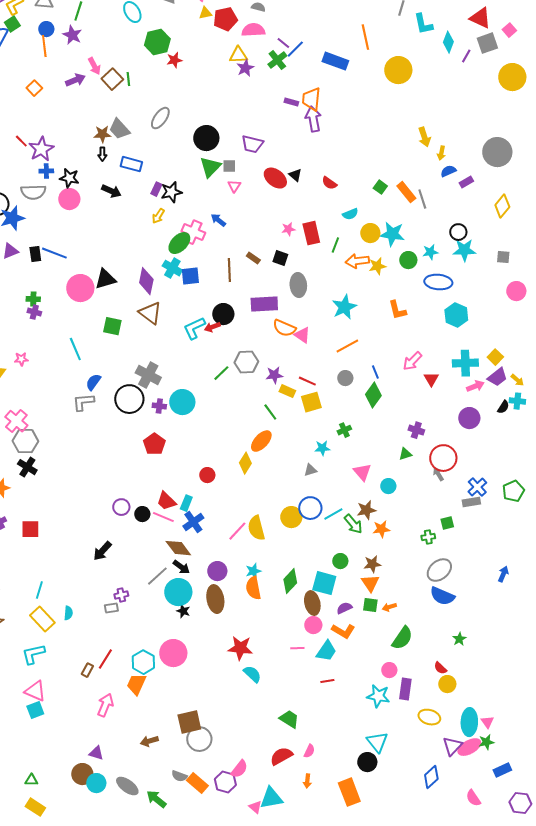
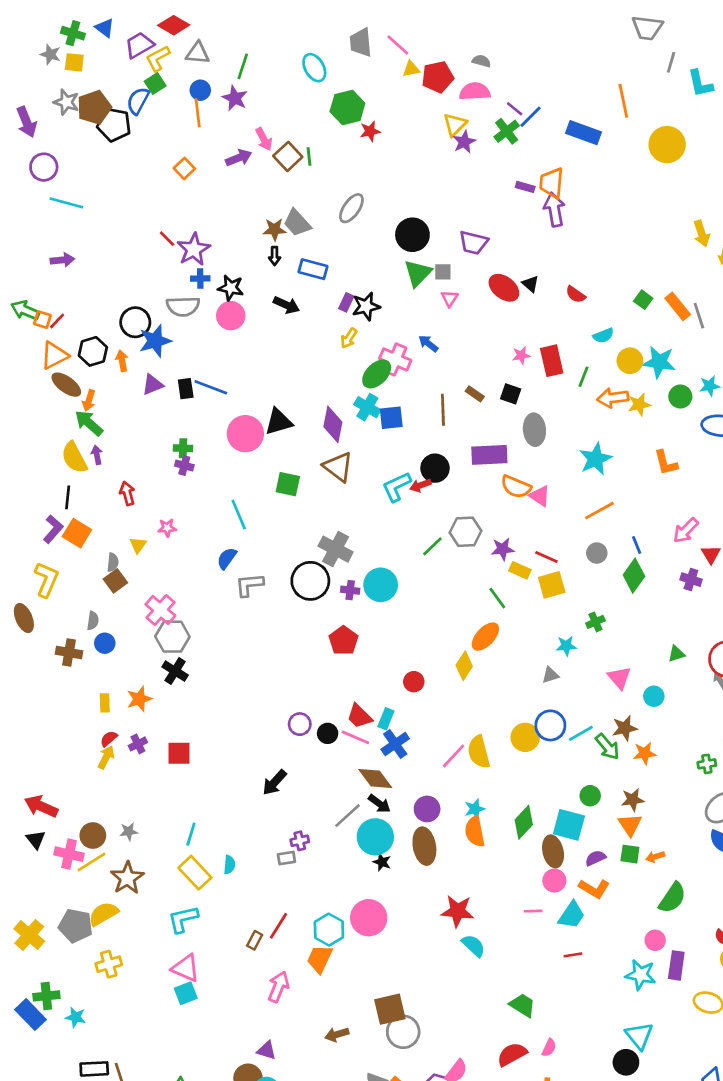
yellow triangle: (238, 55) -> (455, 125), turned -42
blue semicircle: (93, 382) -> (227, 558), moved
purple cross: (416, 430) -> (691, 580), moved

